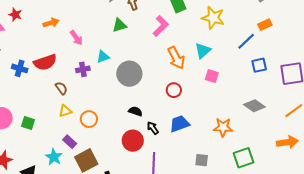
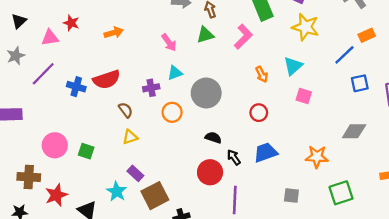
green triangle: (119, 25) -> (205, 35), moved
pink arrow: (76, 38) -> (169, 43), moved
orange arrow: (176, 58) -> (262, 74), size x0.6
gray diamond: (254, 106) -> (354, 131), turned -35
orange circle: (89, 119) -> (172, 112), moved

